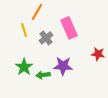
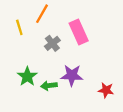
yellow line: (24, 30) -> (19, 27), moved
red star: (98, 54) -> (106, 90), moved

